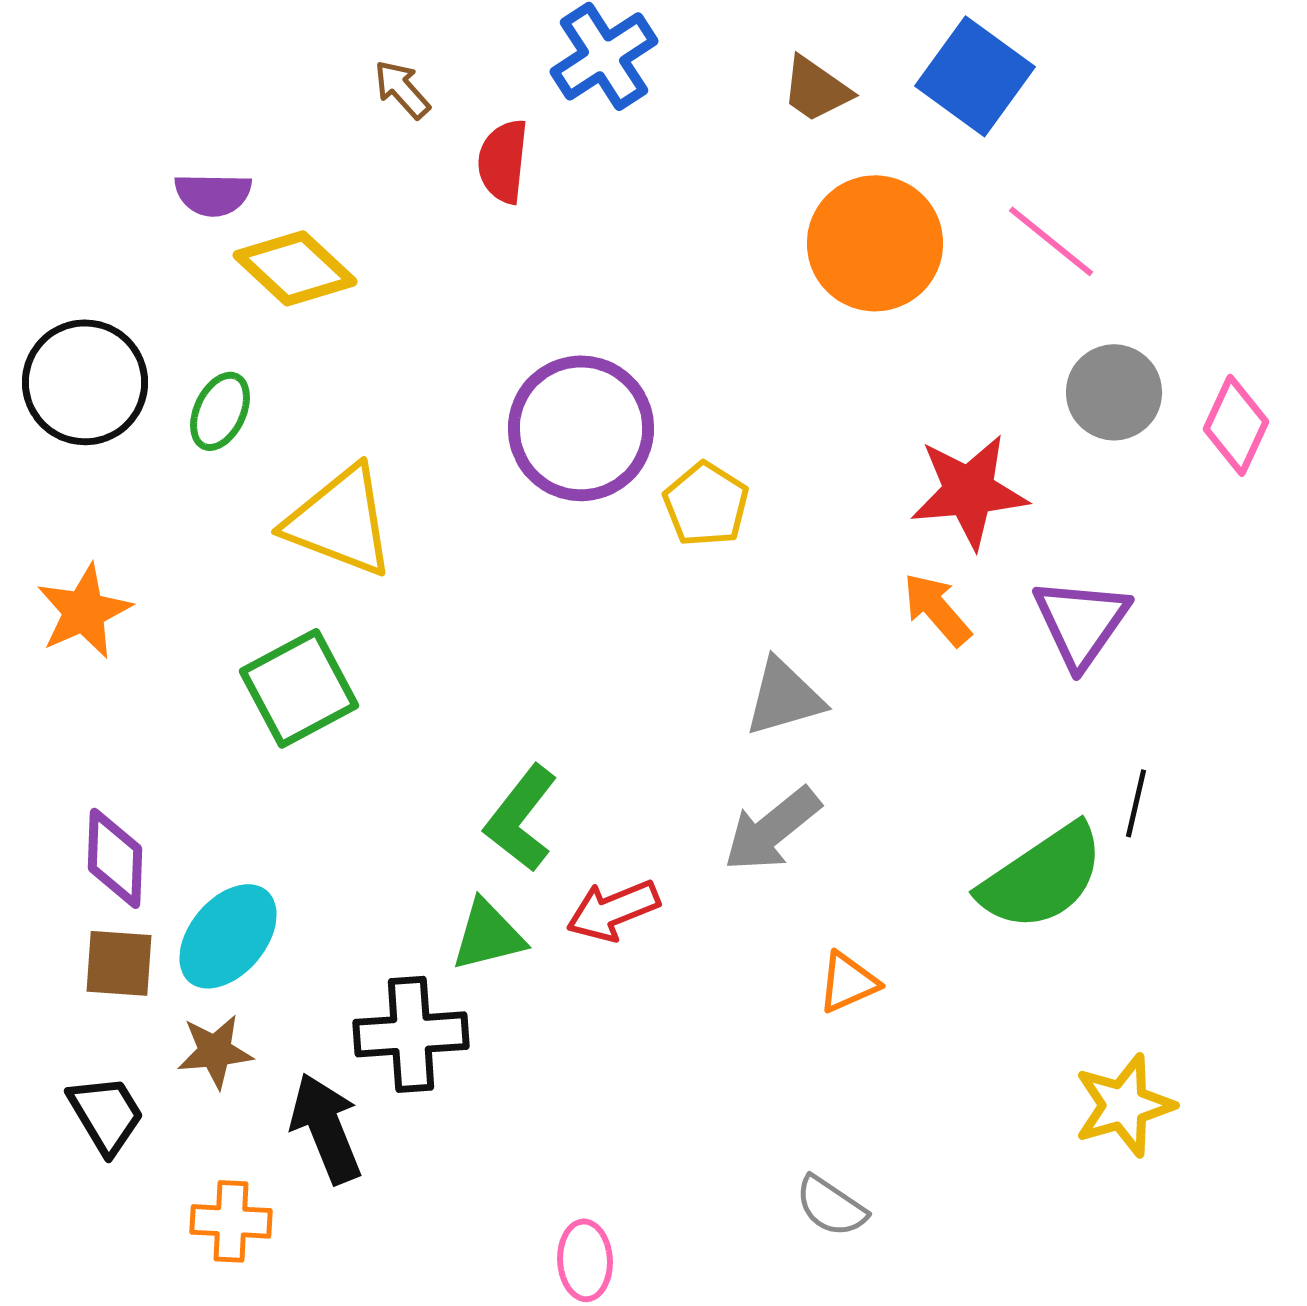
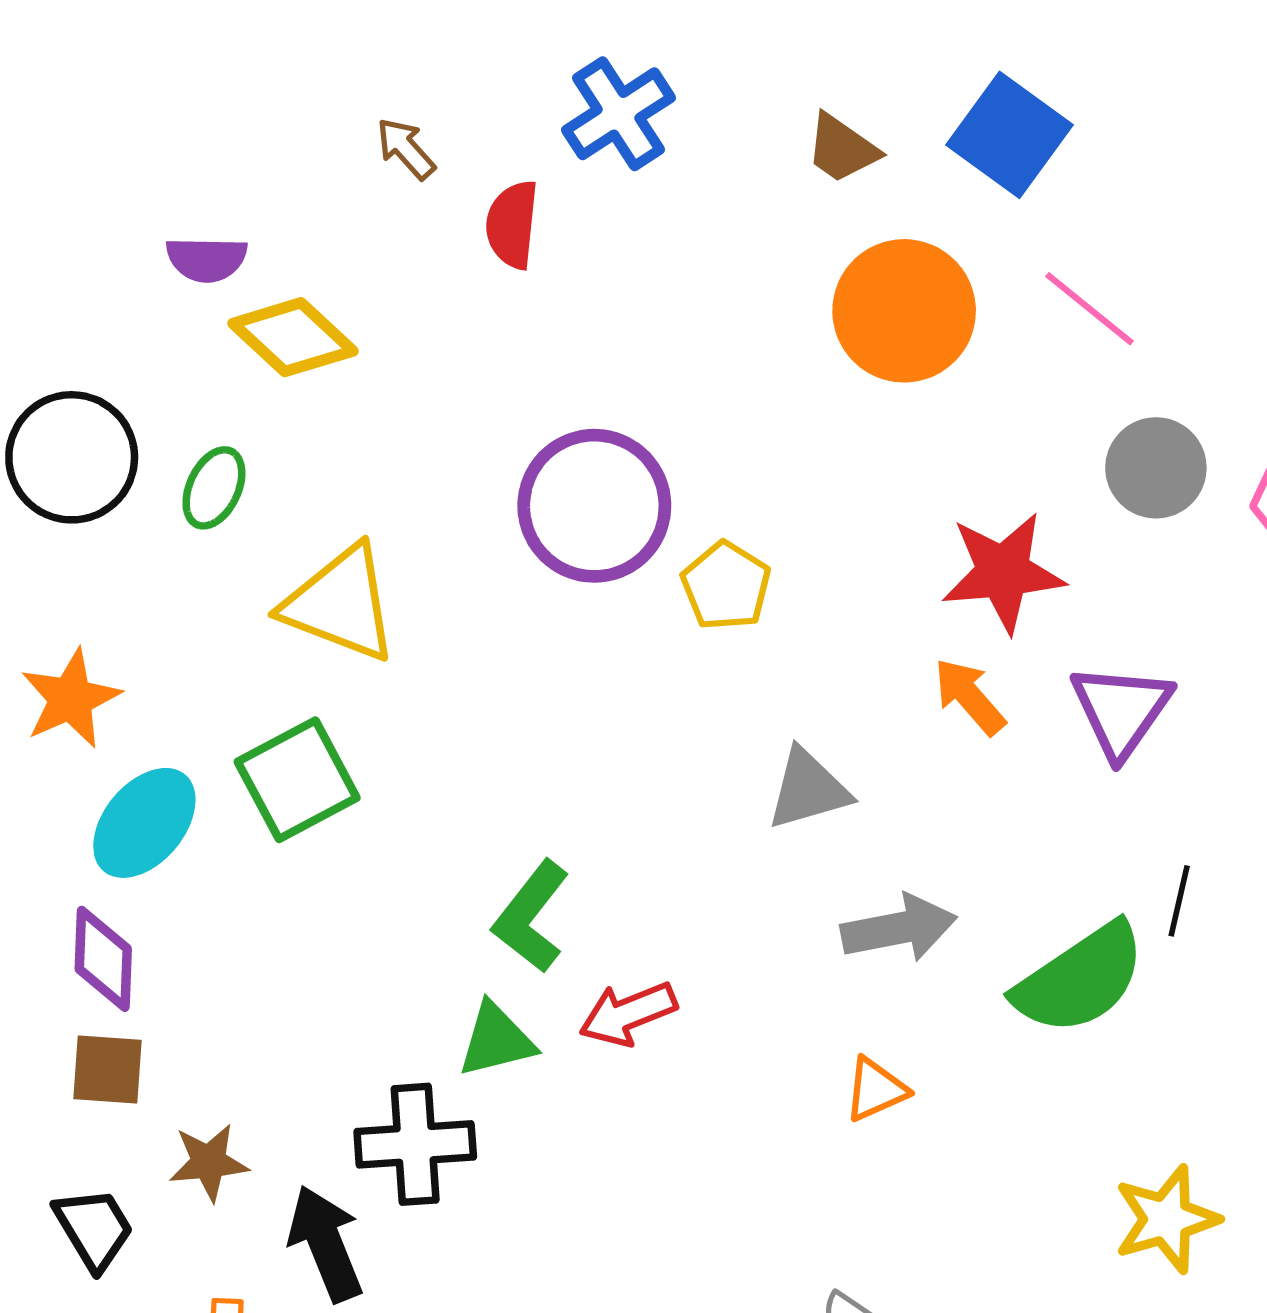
gray arrow: (772, 829) -> (899, 928), moved, turned -152
cyan ellipse: (228, 936) -> (144, 823), moved

